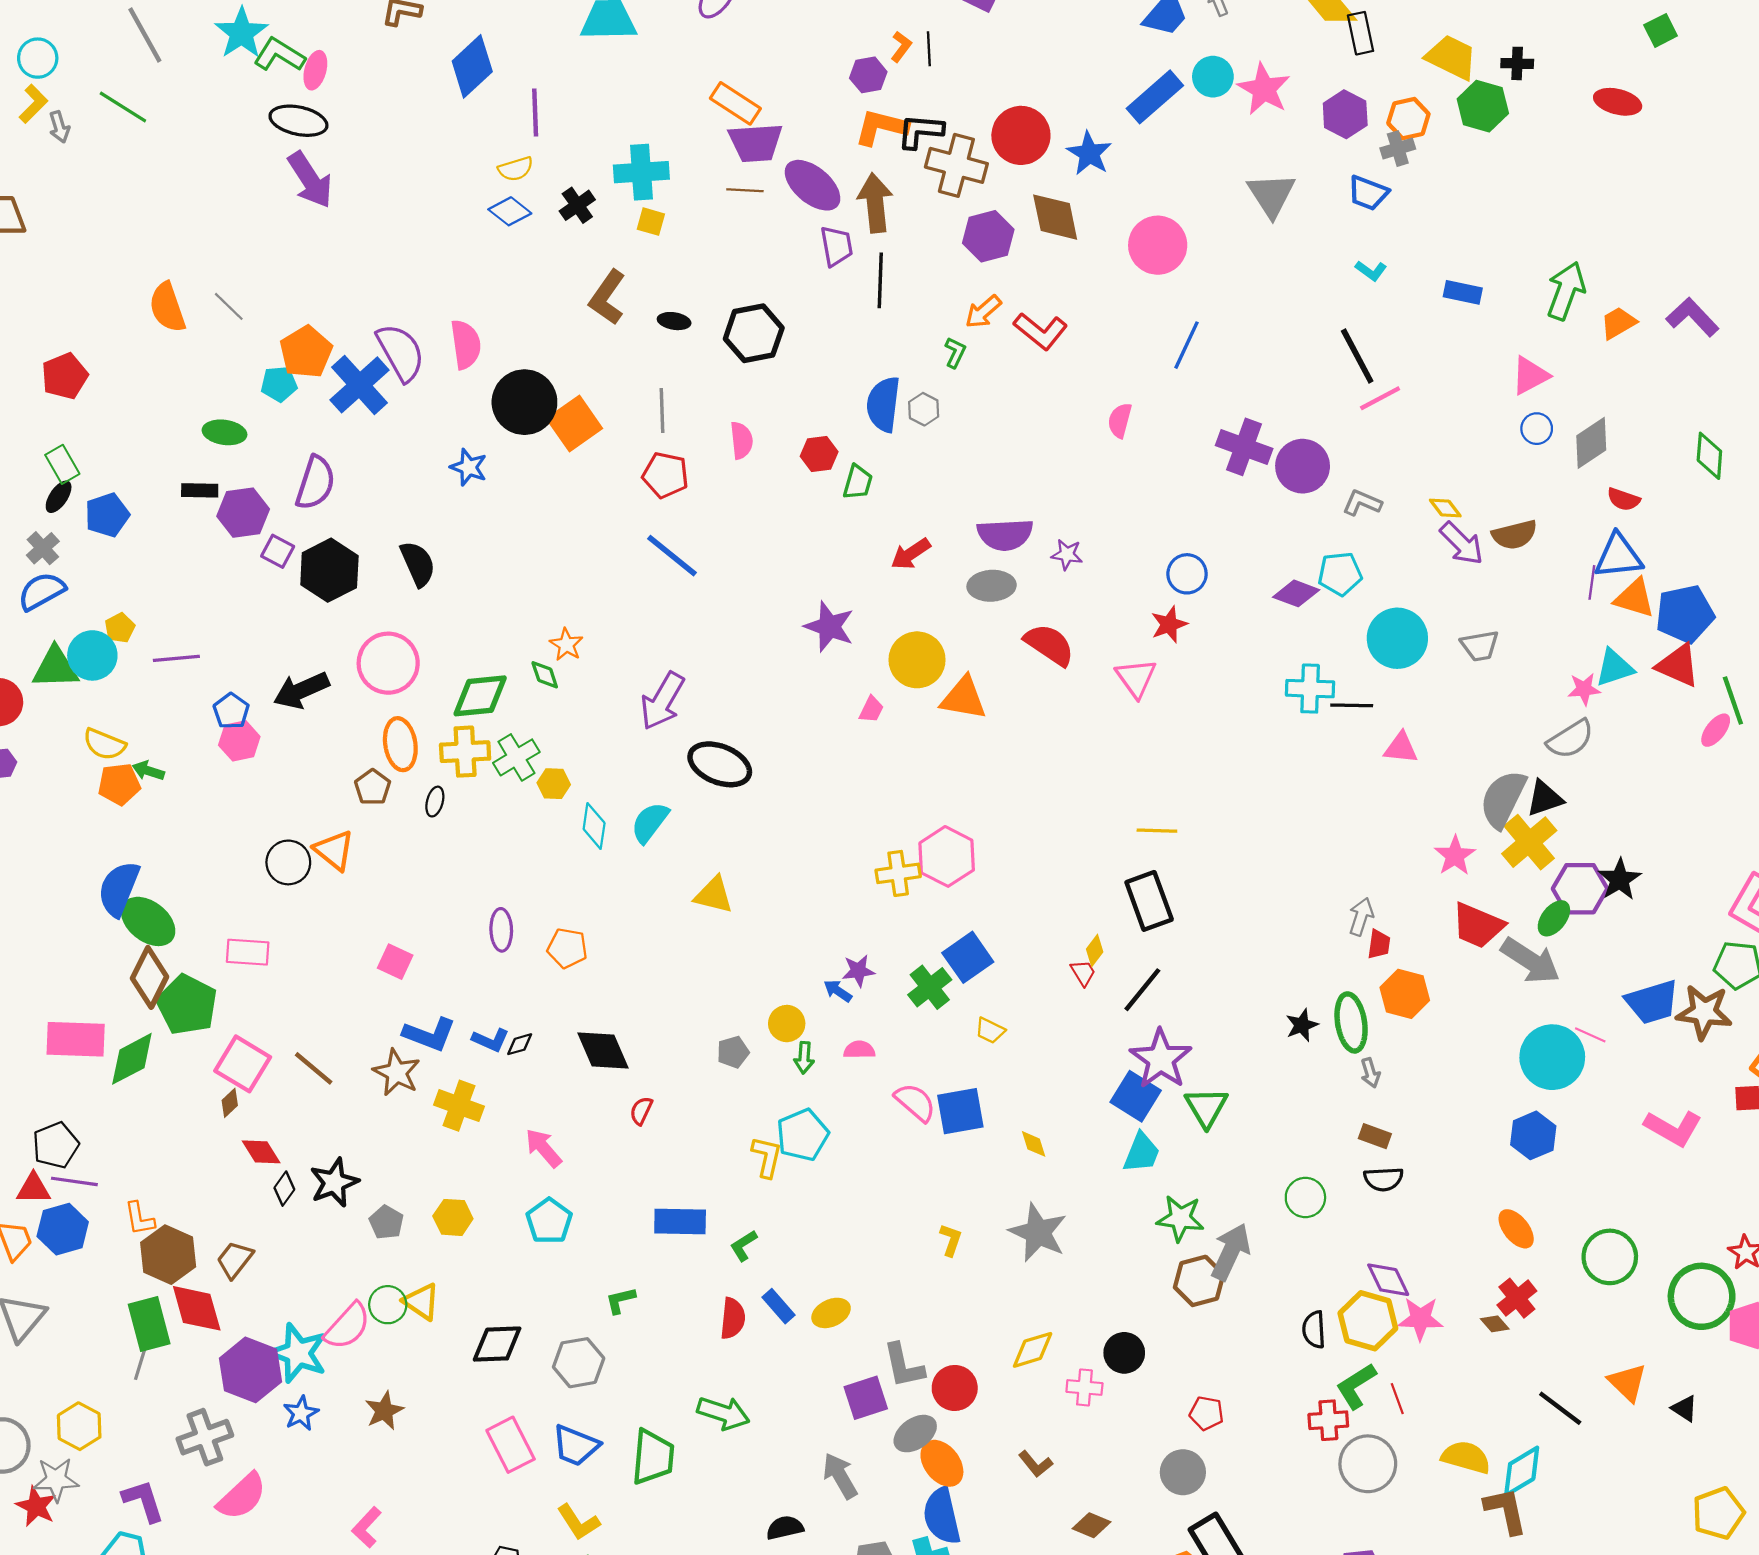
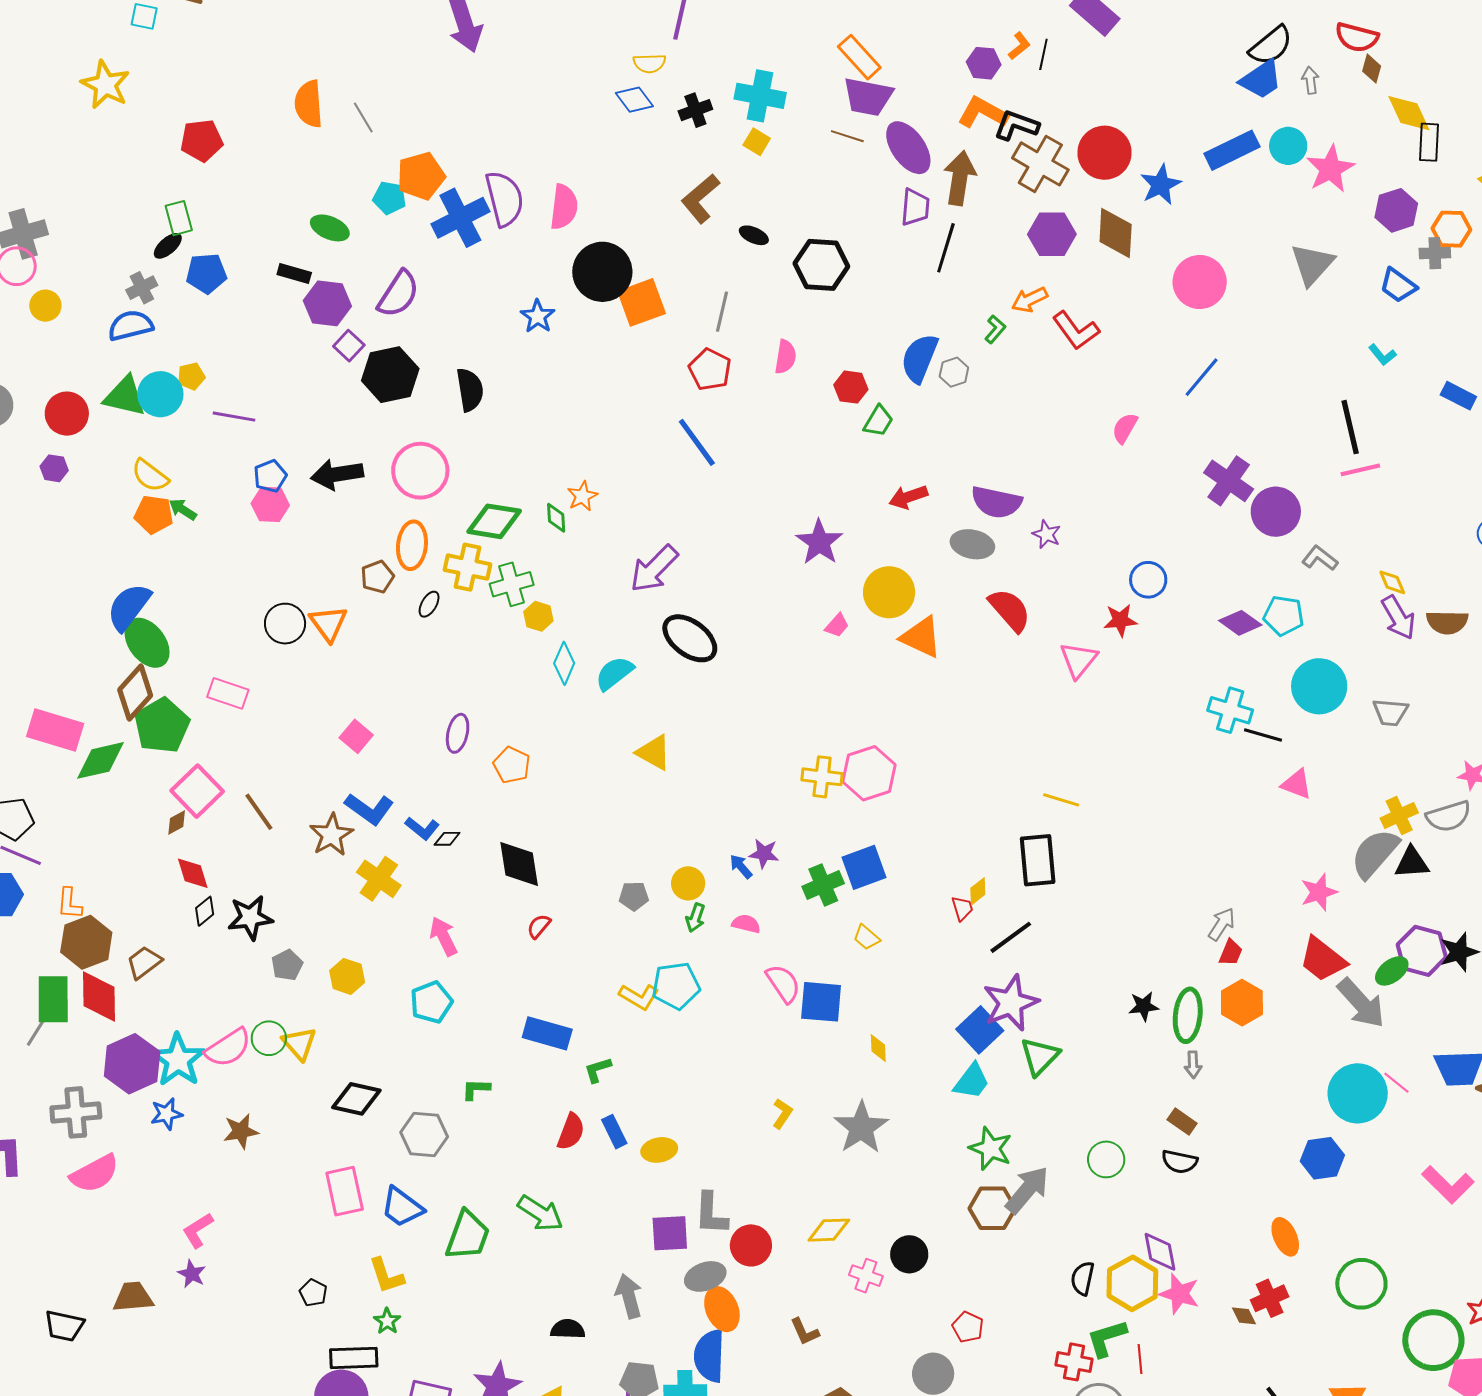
yellow cross: (1529, 842) -> (1399, 815), moved, size x0.7
yellow L-shape: (767, 1157) -> (639, 997), turned 93

